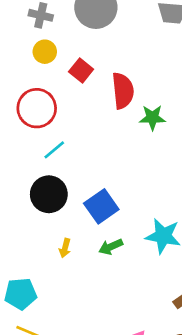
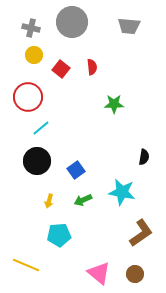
red semicircle: (123, 91) -> (92, 67), moved, size x0.6
blue square: (101, 206) -> (76, 170), size x0.7
cyan pentagon: (21, 294) -> (59, 235), moved

